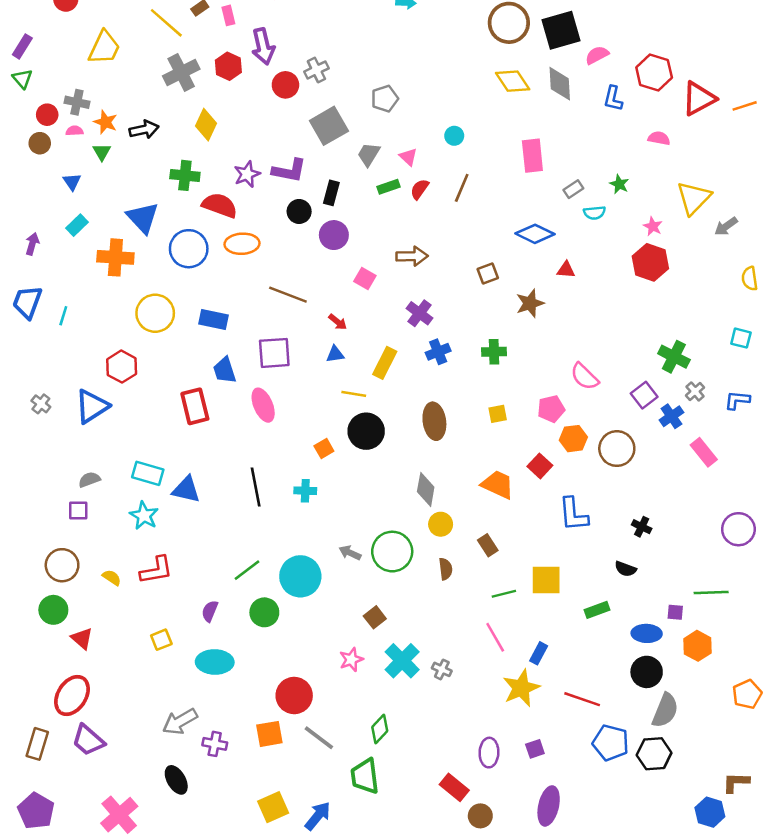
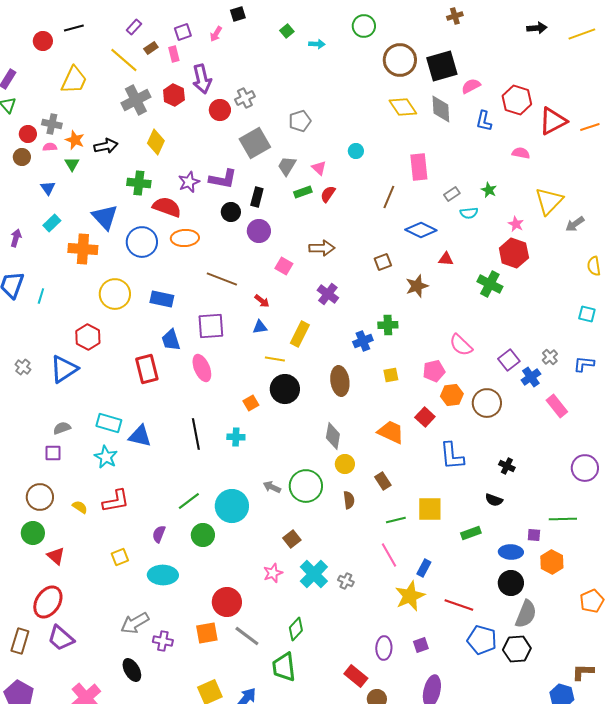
brown line: (462, 188) -> (389, 197), moved
blue cross: (438, 352) -> (363, 341), moved
green cross: (674, 357) -> (490, 284), moved

